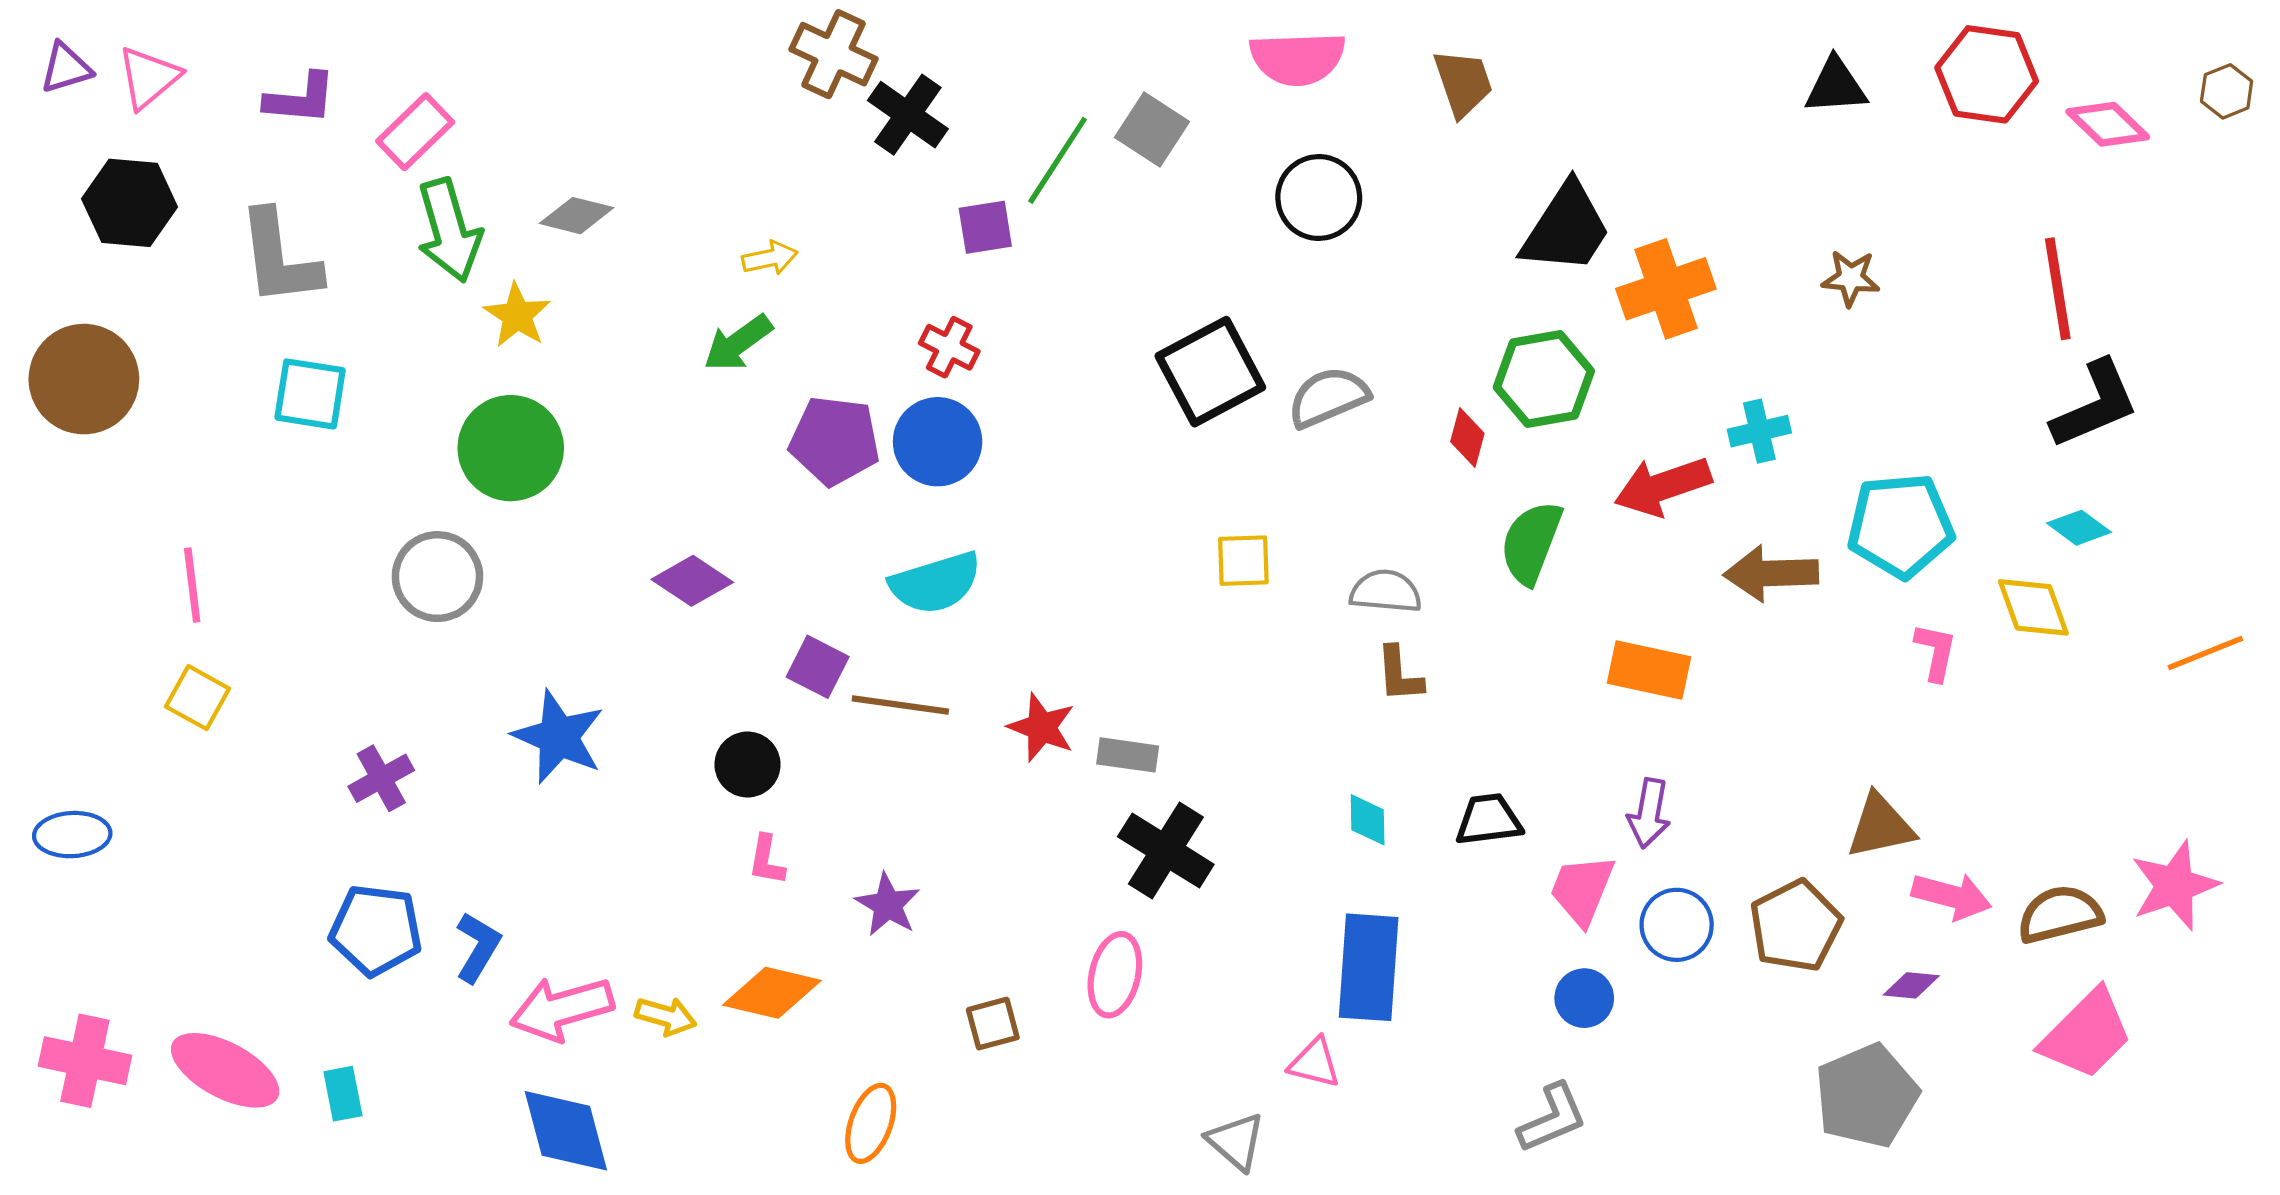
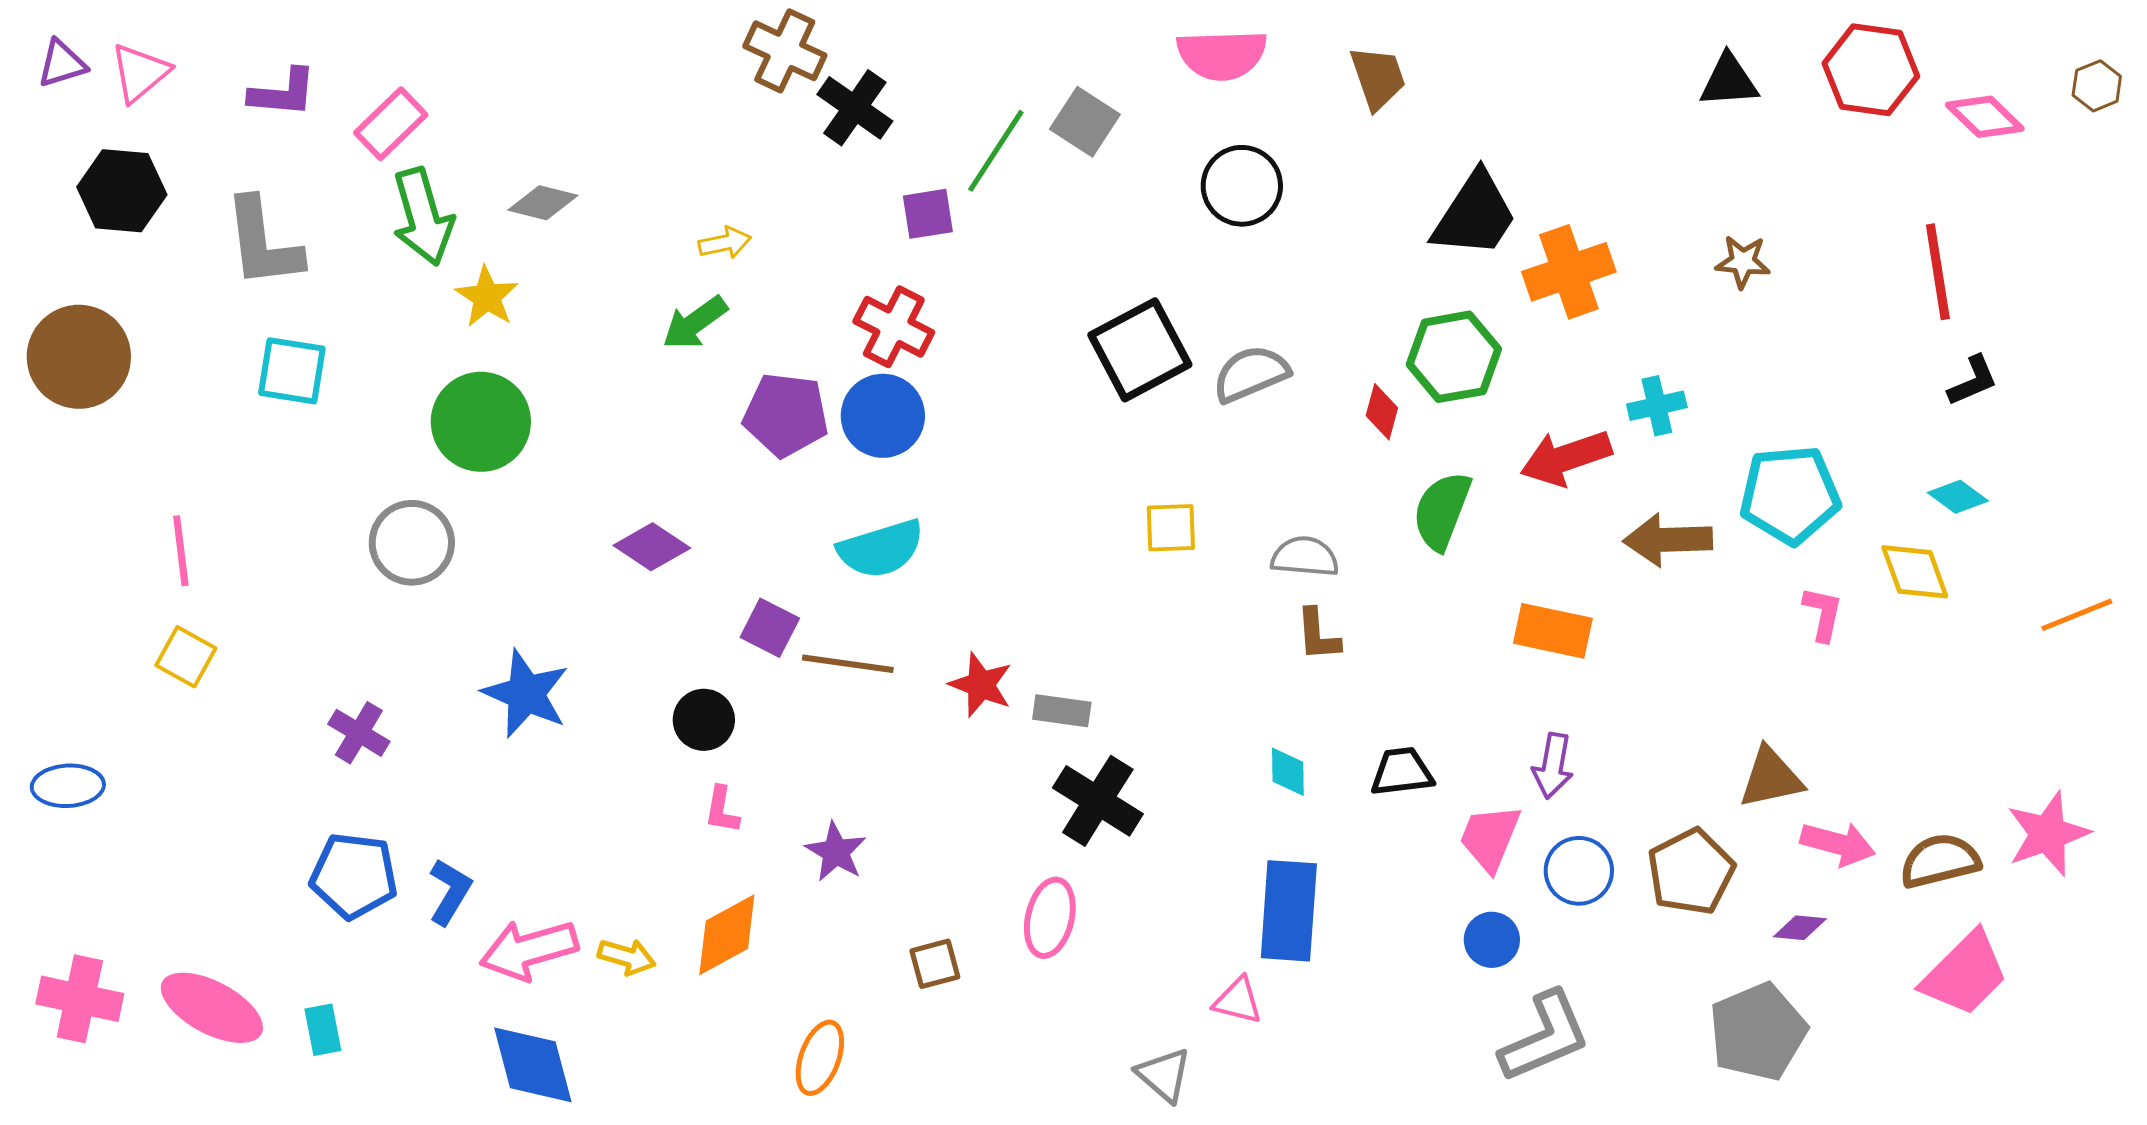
red cross: (949, 347) -> (894, 327), size x1.4
black L-shape: (2095, 405) -> (1973, 381), size x0.6
purple cross: (381, 778) -> (359, 733), turned -30
orange diamond: (772, 993) -> (727, 935), turned -42
gray L-shape: (1552, 1118) -> (1545, 1037), moved, size x1.4

